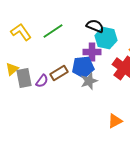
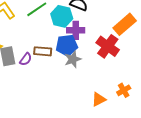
cyan hexagon: (106, 38) -> (62, 16), moved
brown rectangle: (59, 73) -> (43, 51), turned 36

